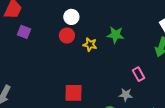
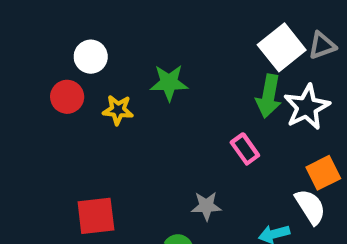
white circle: (71, 17) -> (91, 57), moved
pink rectangle: (139, 74) -> (245, 149), moved

